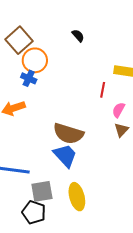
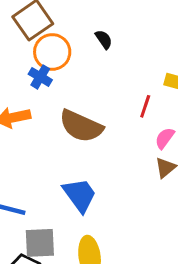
black semicircle: (78, 36) -> (104, 39), moved
brown semicircle: (68, 134) -> (81, 126), moved

